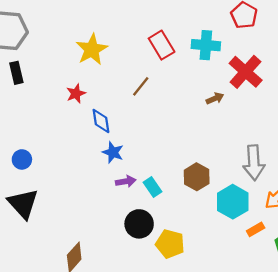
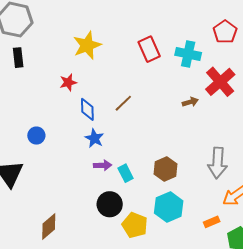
brown line: (141, 86) -> (123, 103), moved
blue circle: (22, 159) -> (36, 136), moved
cyan hexagon: (233, 202) -> (169, 207), moved

